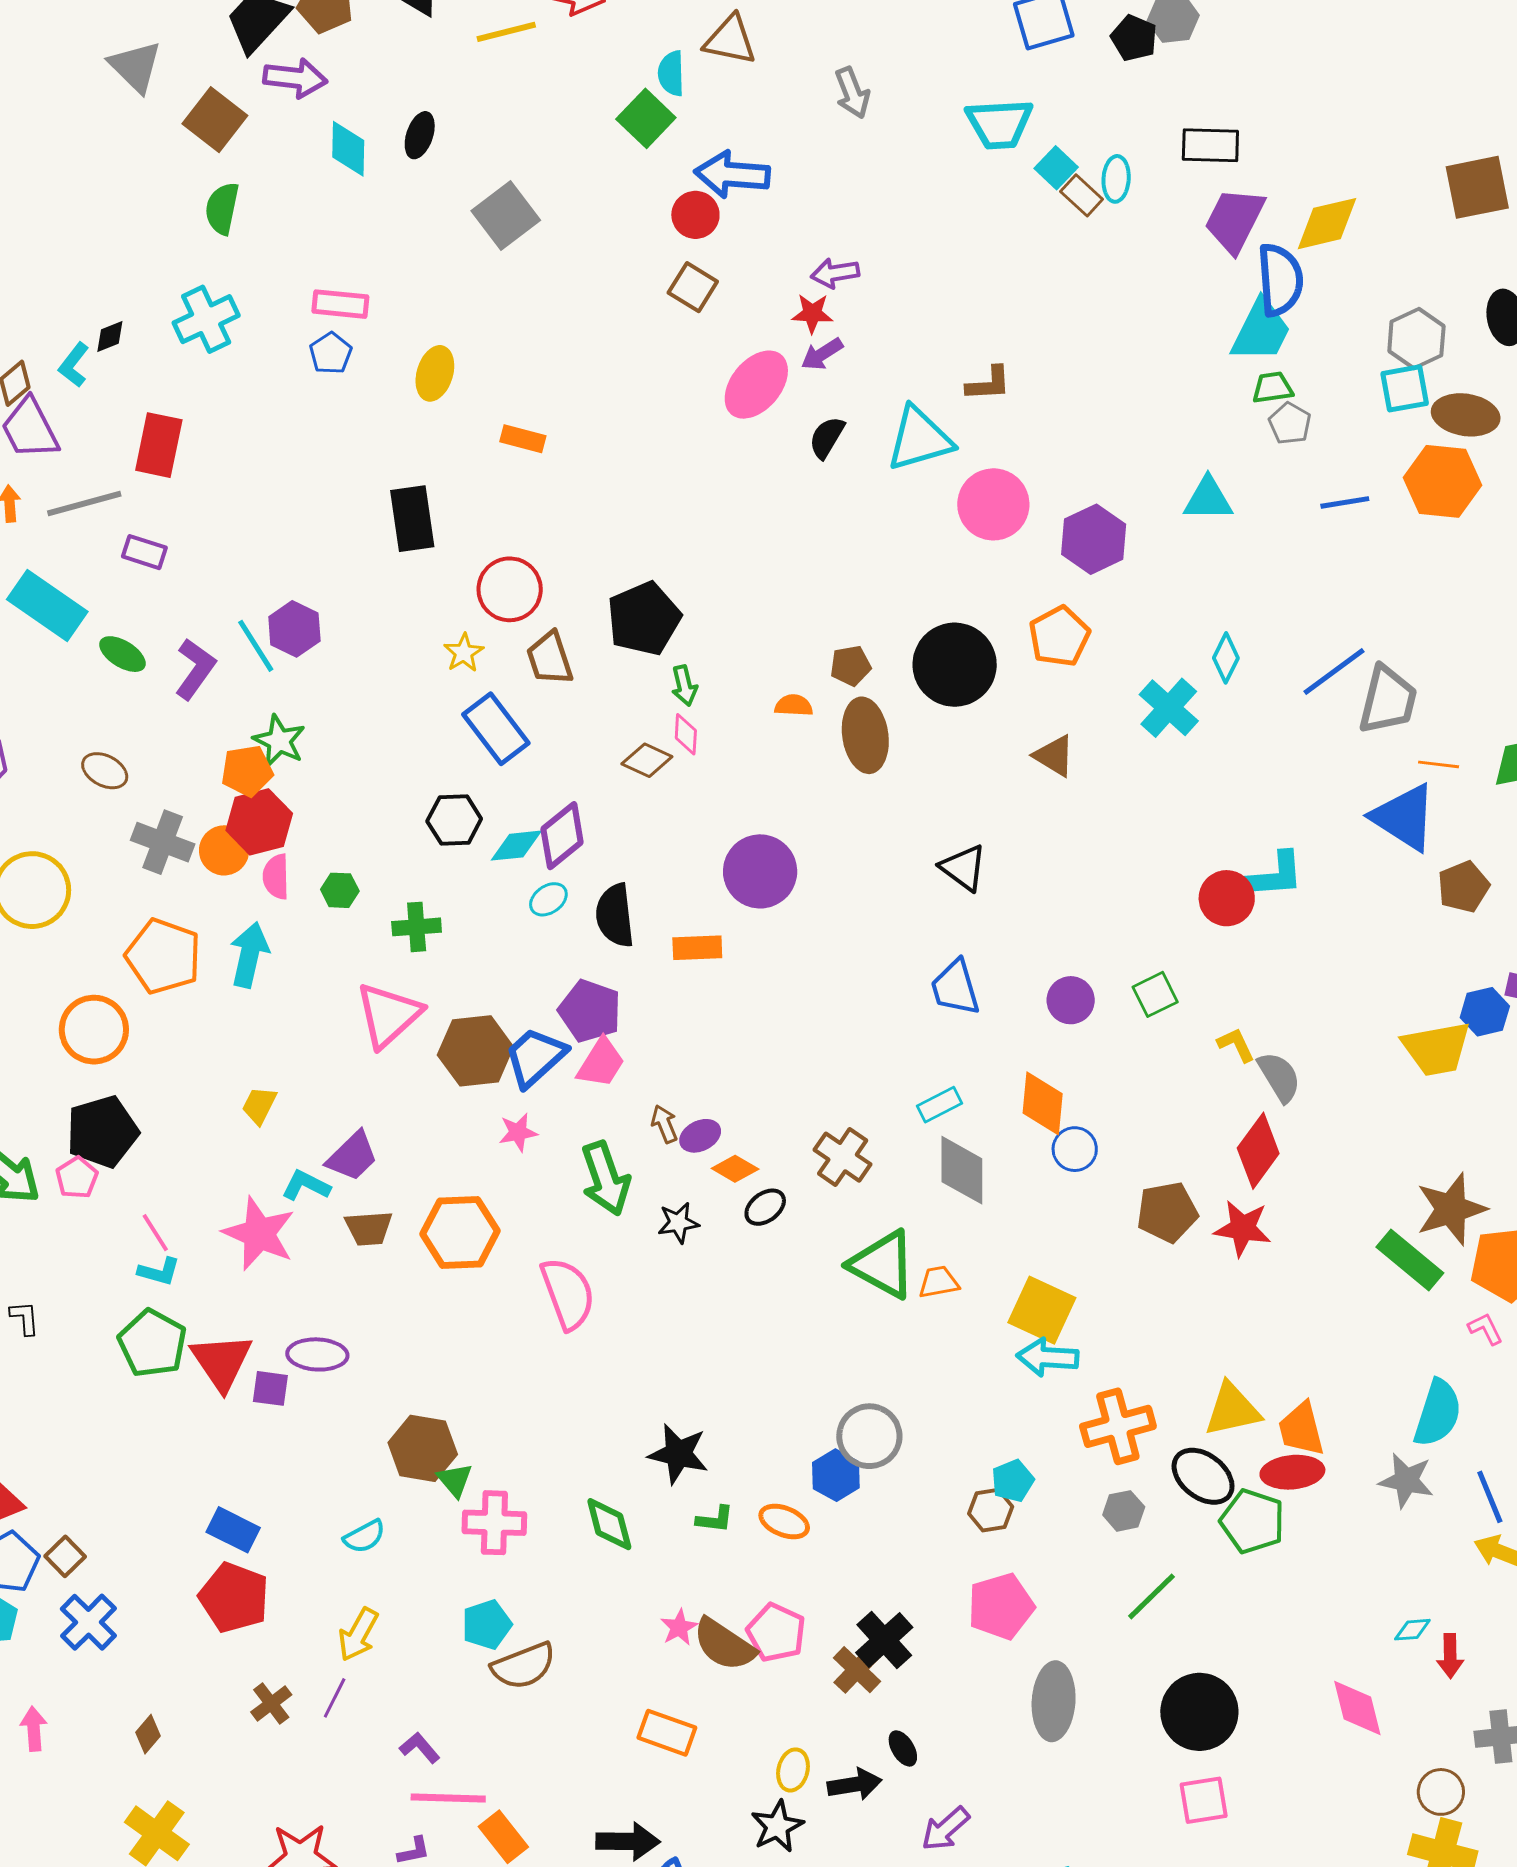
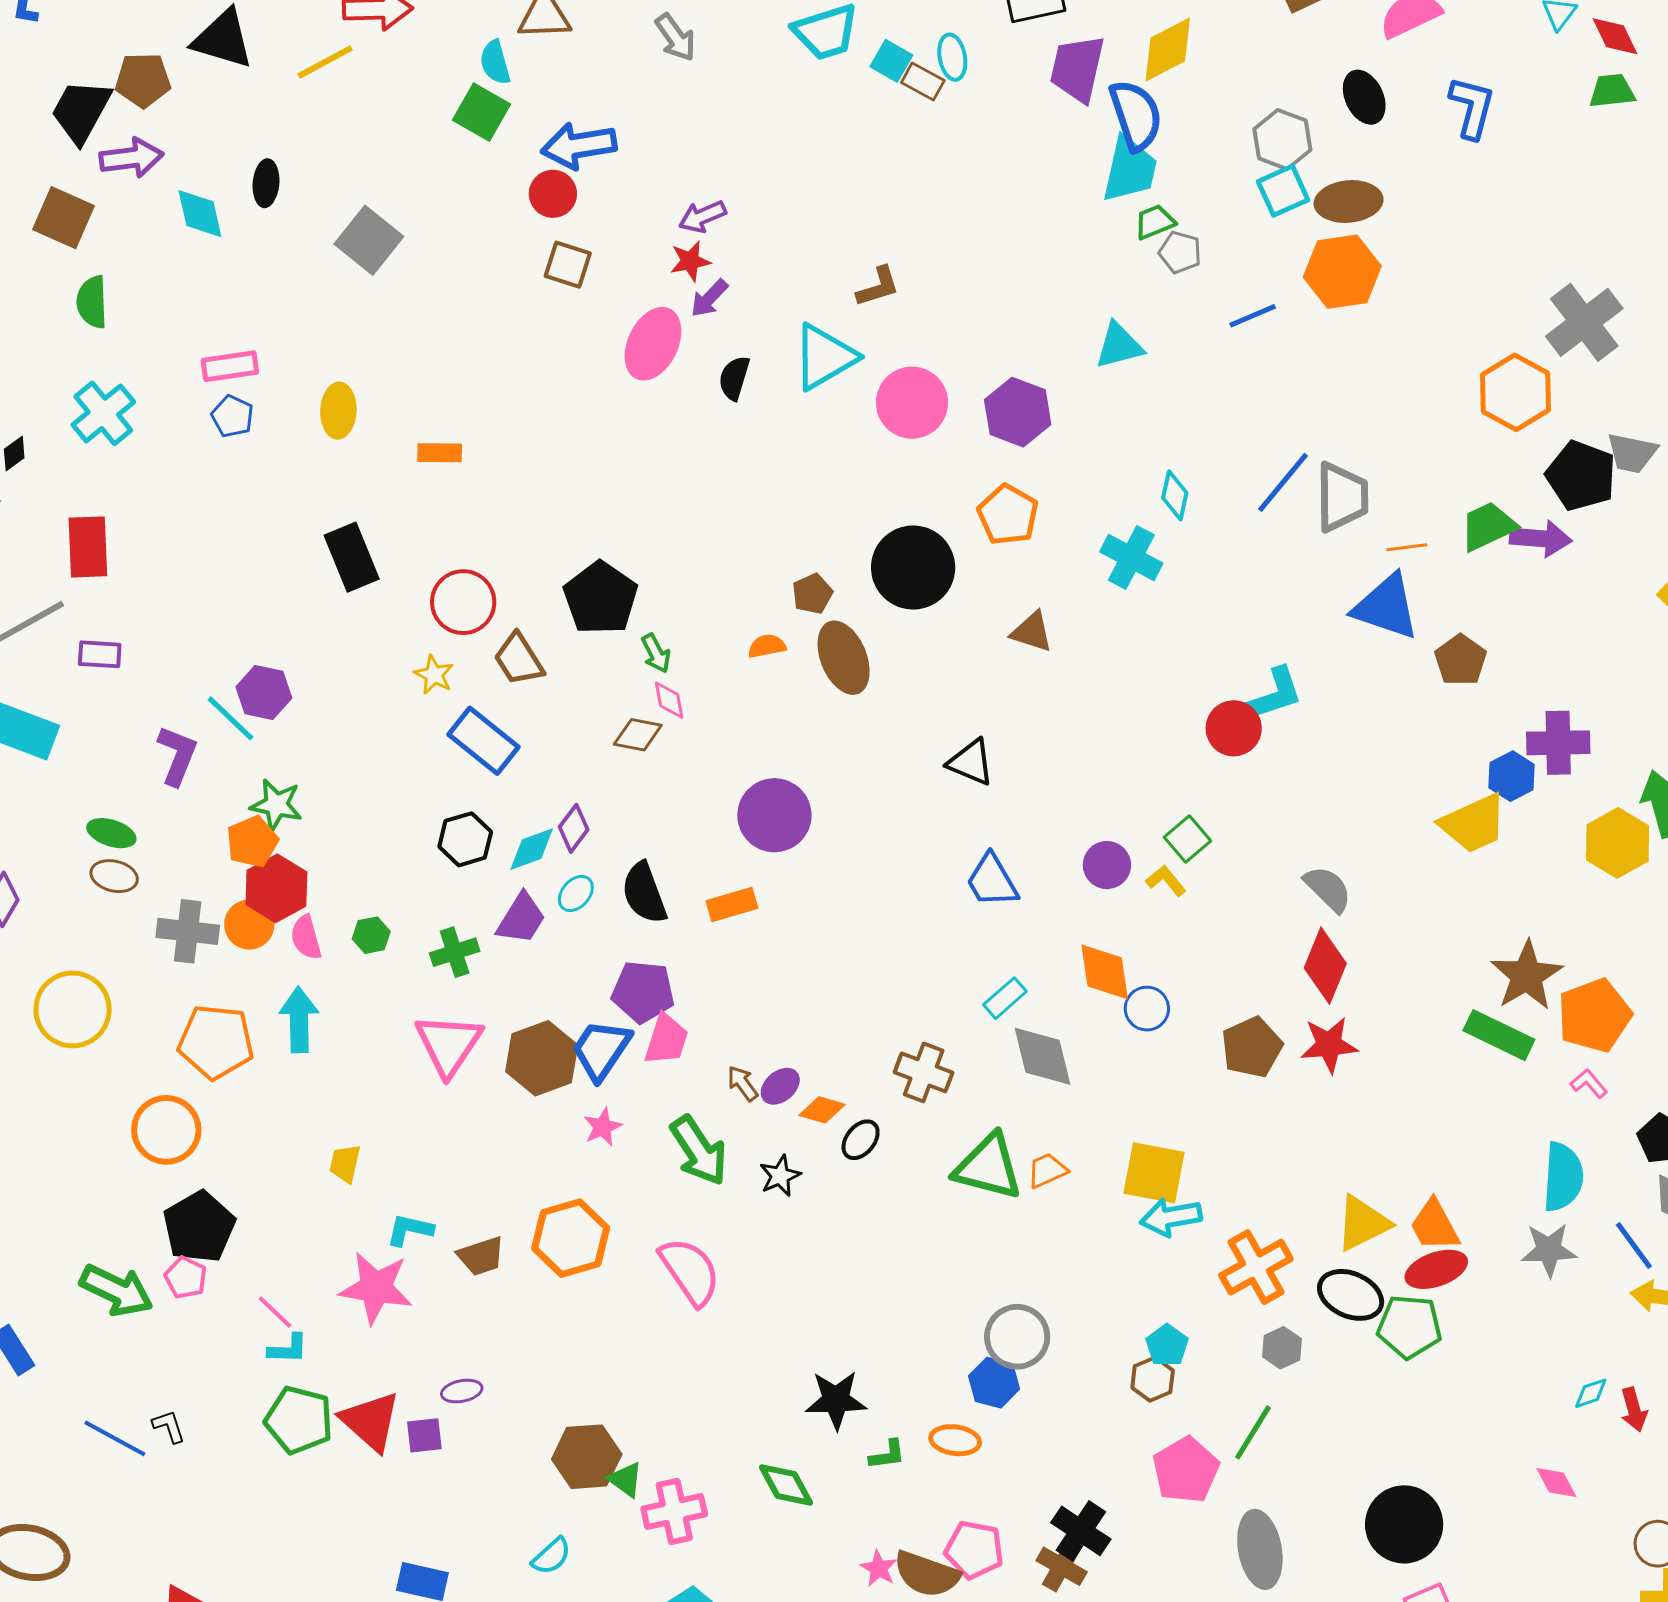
green ellipse: (122, 654) -> (111, 833), moved
purple diamond: (562, 836) -> (574, 828), size x0.7
yellow L-shape: (1236, 1045) -> (1166, 881), moved
purple trapezoid: (352, 1156) -> (521, 919), moved
purple ellipse: (317, 1354) -> (462, 1391), size x0.7
green line: (1151, 1596) -> (1253, 1432), moved
pink diamond: (1357, 1708) -> (1556, 1482), size x0.7

